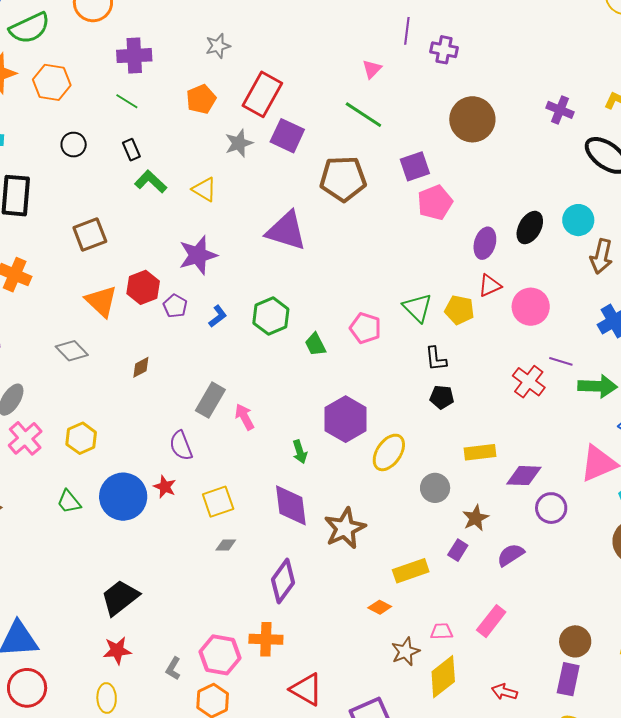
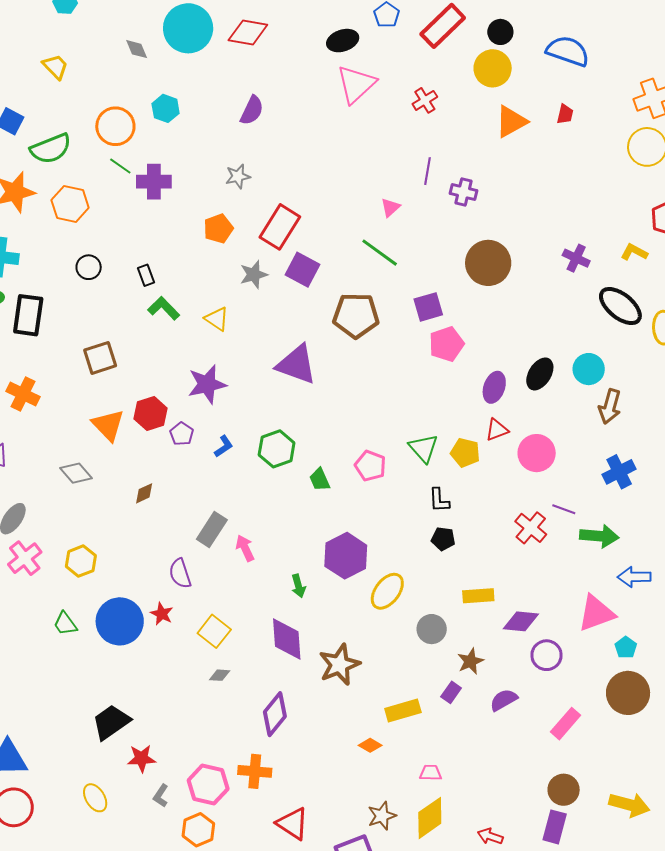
green line: (127, 101) -> (120, 166), moved
yellow square: (218, 502) -> (214, 631), turned -36
pink rectangle: (491, 621) -> (565, 724), moved
red star: (117, 650) -> (141, 758), moved
brown star: (405, 652) -> (382, 816), moved
yellow ellipse: (107, 698) -> (95, 798), moved, turned -32

